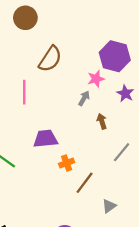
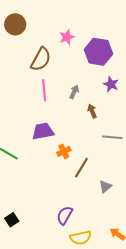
pink star: (96, 79) -> (67, 37), moved
pink line: (24, 92) -> (44, 90), moved
gray line: (122, 152) -> (112, 137), turned 60

